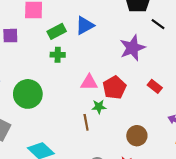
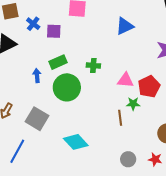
green rectangle: (57, 31) -> (58, 62), moved
green cross: (58, 55) -> (93, 65), moved

